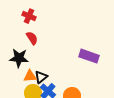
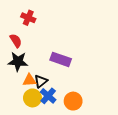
red semicircle: (32, 38) -> (16, 41), moved
purple rectangle: (89, 56) -> (61, 59), moved

